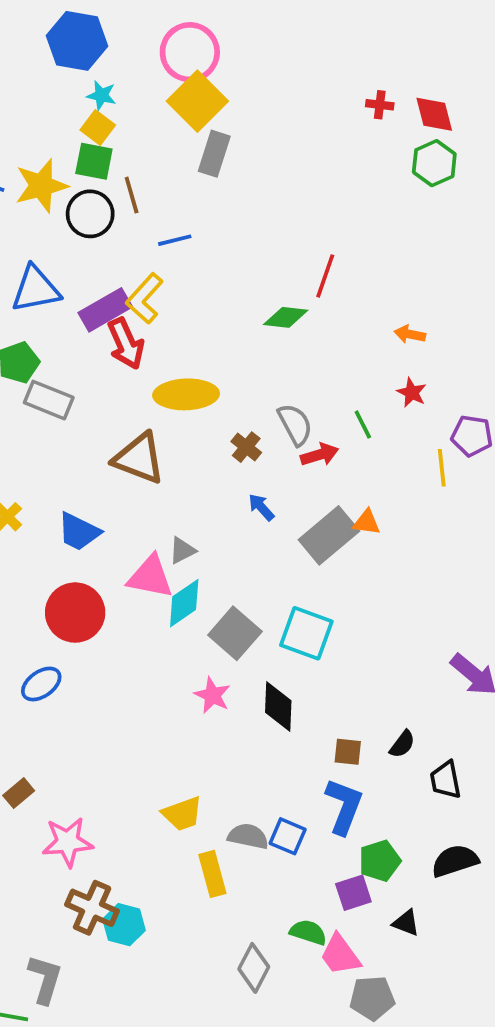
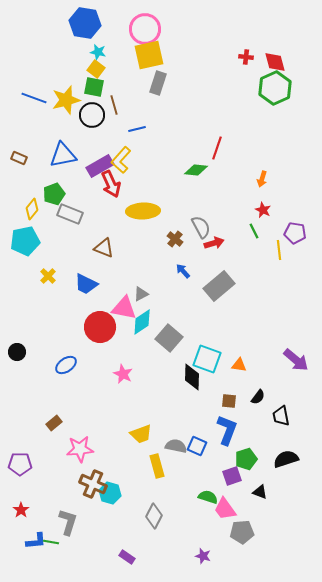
yellow square: (197, 101) -> (149, 55), turned 32
green hexagon: (434, 163) -> (275, 88), size x1.4
orange arrow: (410, 334) -> (262, 179), turned -84
green line: (363, 425) -> (254, 231), moved
brown triangle: (139, 458) -> (104, 248), moved, size x0.7
orange triangle: (367, 522) -> (239, 365), moved
red circle: (75, 613) -> (100, 327), moved
cyan square: (306, 633) -> (207, 359), moved
pink star: (212, 695) -> (123, 374), moved
gray diamond: (254, 968) -> (154, 516), moved

